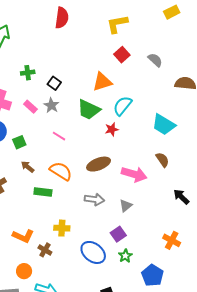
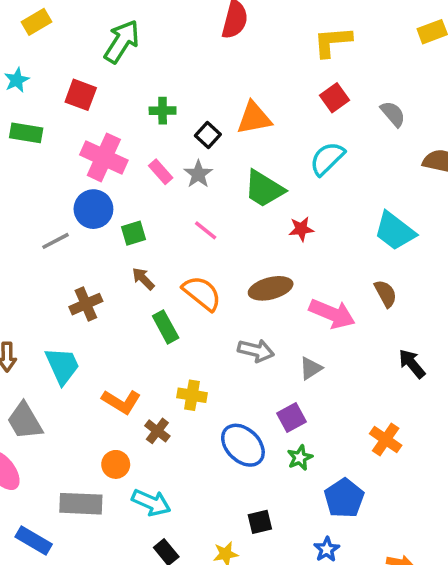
orange triangle: (102, 82) -> (254, 118), moved
cyan semicircle: (123, 106) -> (327, 159), moved
green rectangle: (43, 192) -> (166, 327), turned 48

